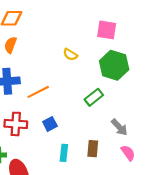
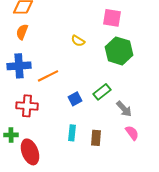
green rectangle: (94, 97) -> (102, 92), moved
blue square: (50, 124) -> (75, 99), moved
brown rectangle: (93, 149) -> (96, 138), moved

